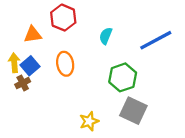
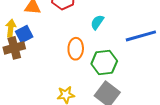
orange ellipse: (65, 64) -> (76, 49), moved
brown cross: (23, 83) -> (14, 48), size x1.5

